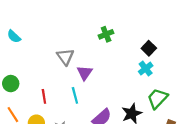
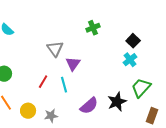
red line: (44, 96) -> (43, 82), moved, turned 40

